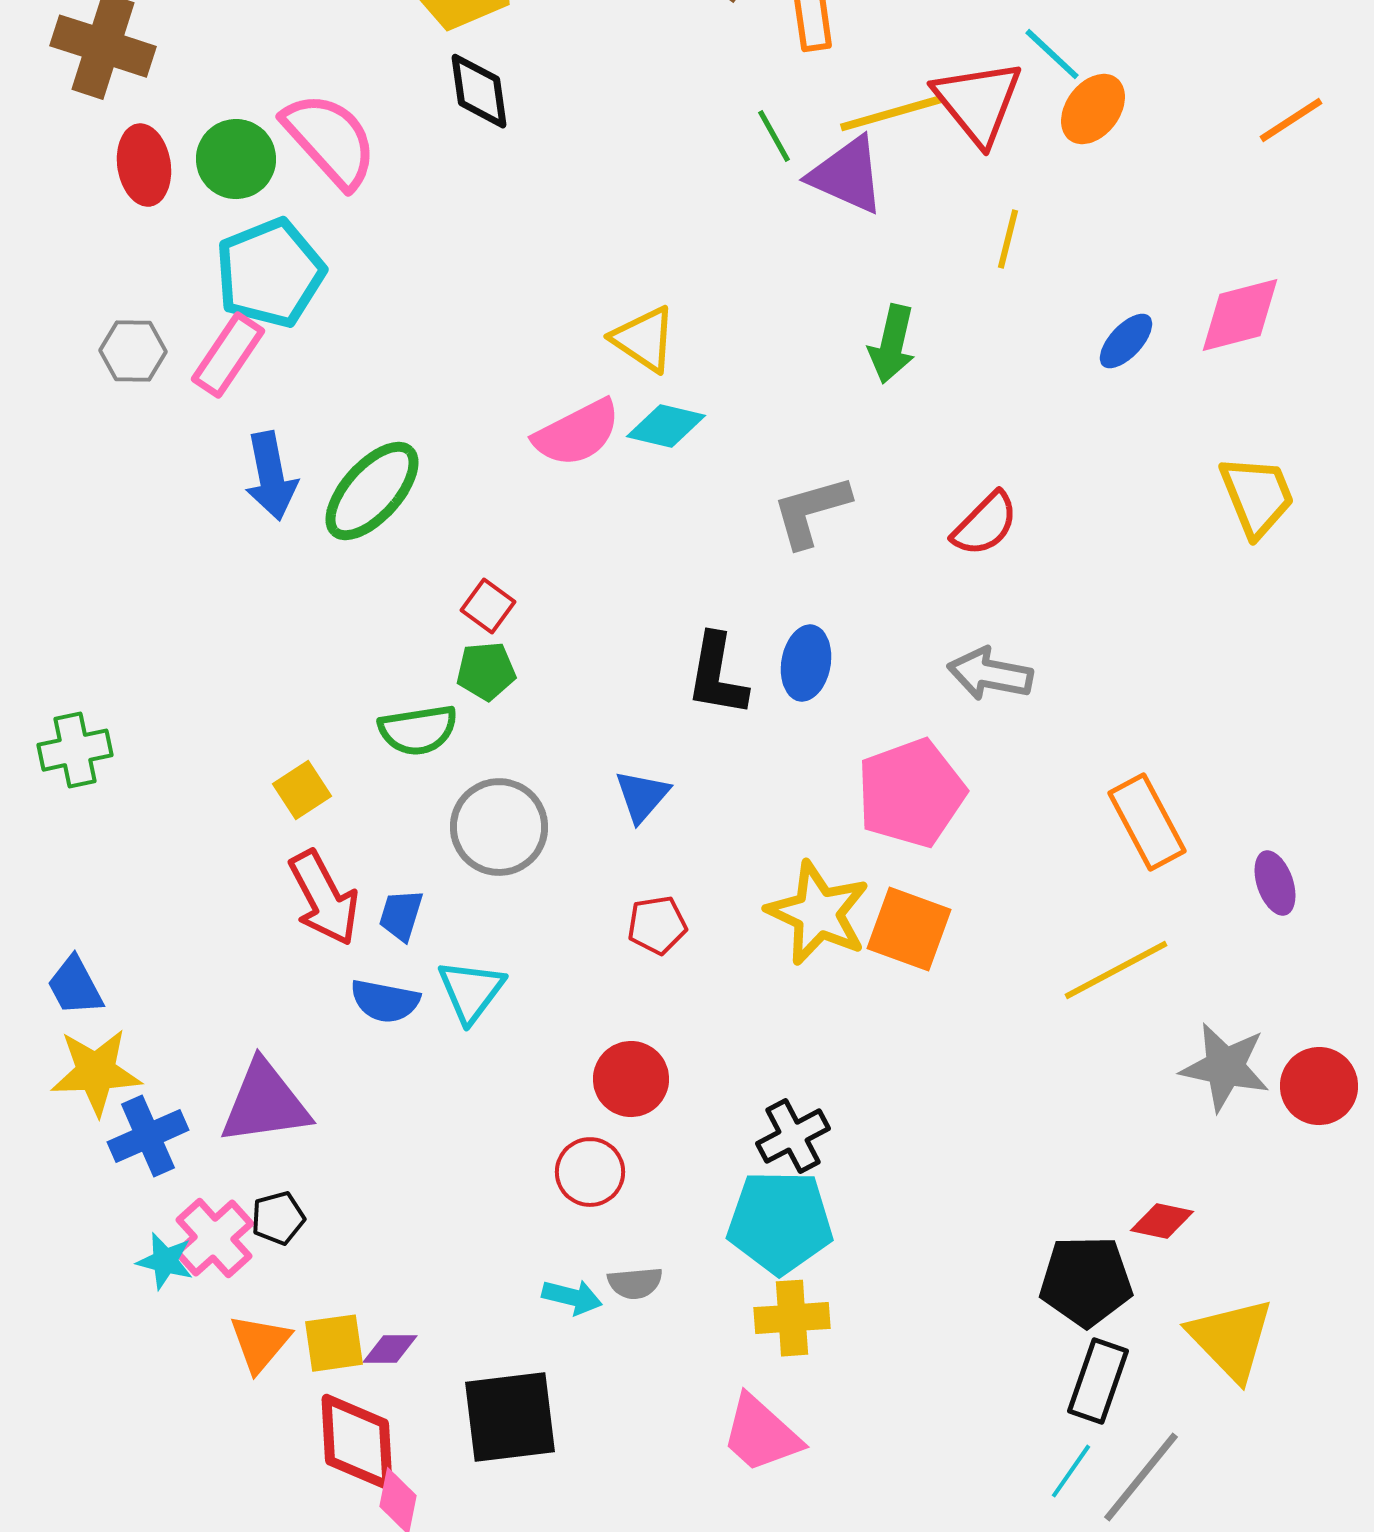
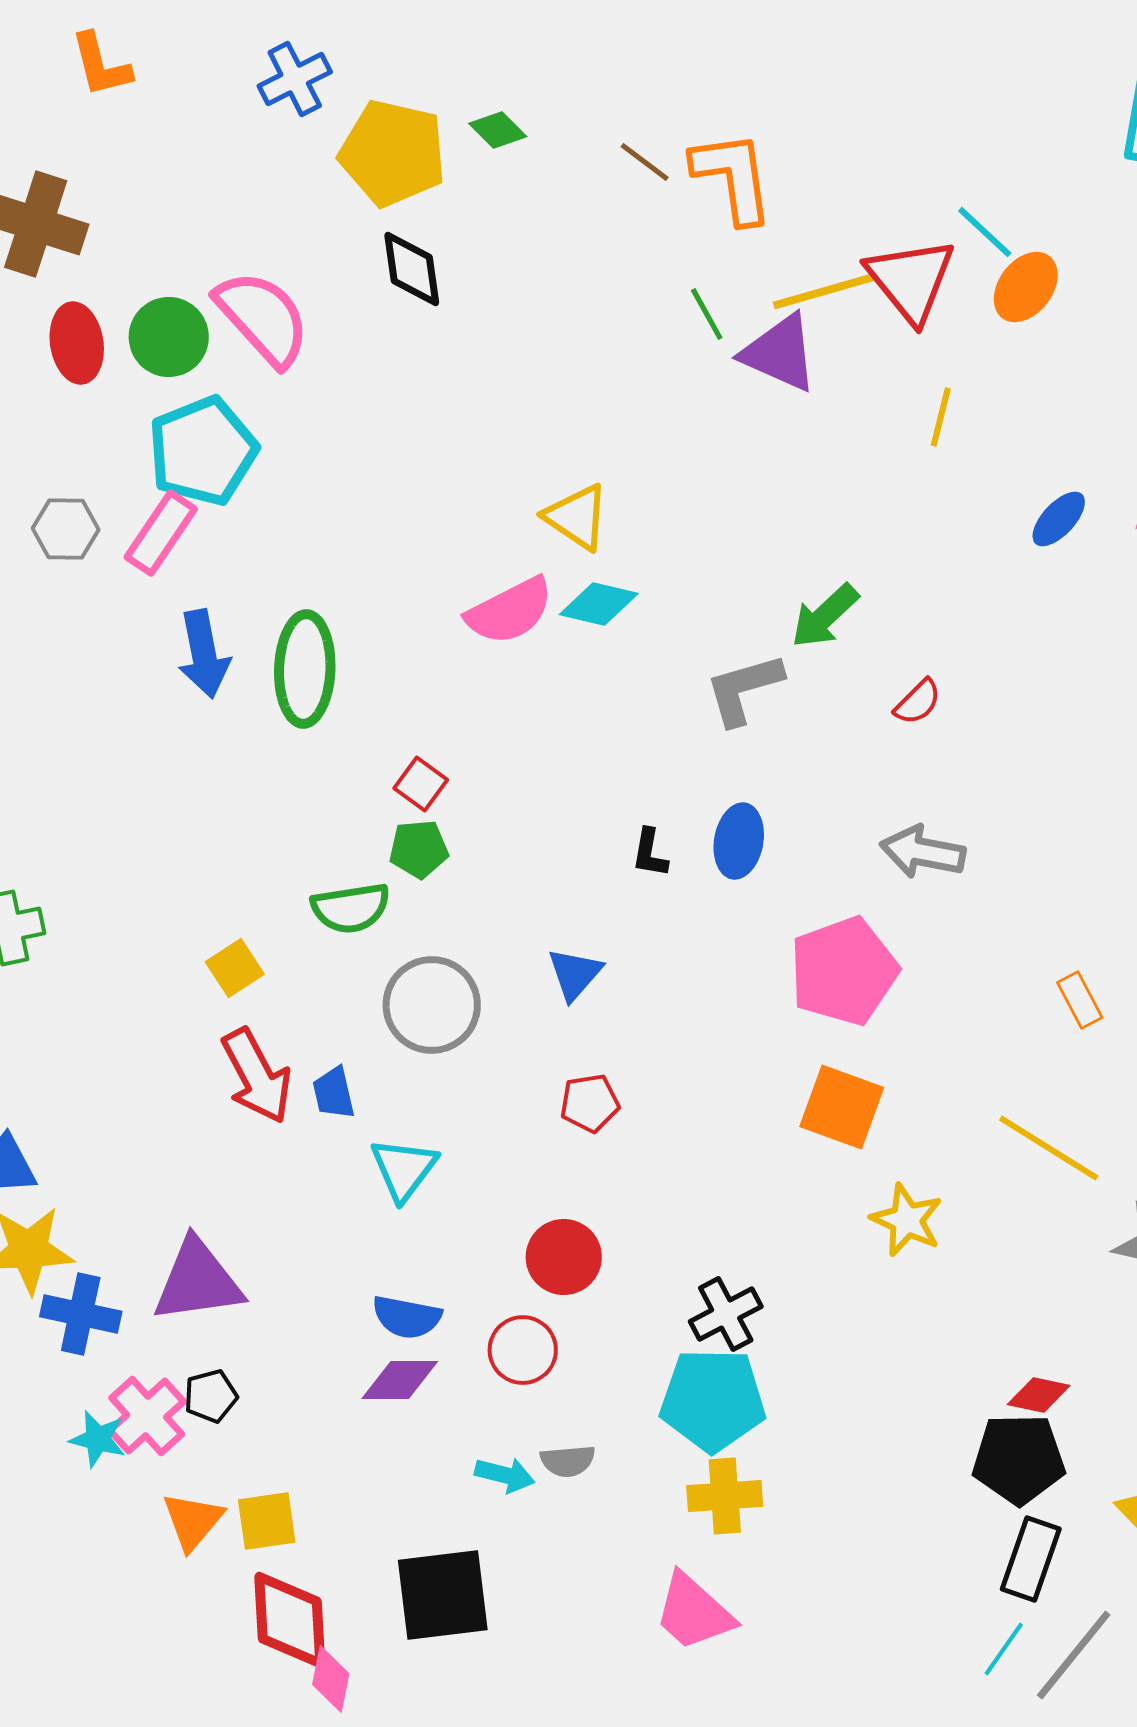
green arrow: (892, 344) -> (825, 616), moved, turned 34
green ellipse: (372, 491) -> (305, 669), turned -40
red semicircle: (985, 524) -> (918, 702), size x0.7
black L-shape: (717, 675) -> (650, 853), size x0.6
orange rectangle: (1147, 822) -> (1080, 1000), size x0.6
yellow star: (818, 913) -> (907, 1220), moved, size x0.7
blue trapezoid: (401, 915) -> (334, 1093), turned -30
yellow line: (1116, 970) -> (1049, 1148), turned 60
blue semicircle: (385, 1001) -> (407, 1317), moved
blue cross: (148, 1136) -> (81, 1314), turned 36
red diamond: (1162, 1221) -> (1039, 1395), moved
purple diamond: (390, 1349) -> (400, 1380), moved, size x1.4

